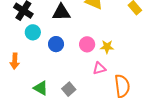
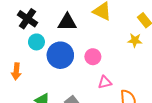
blue circle: (56, 44) -> (60, 55), size x1.6
yellow star: (107, 47) -> (135, 40), moved

